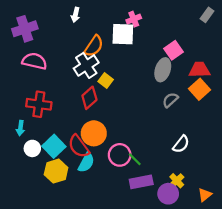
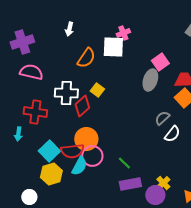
white cross: (86, 65) -> (66, 93), moved, turned 35
gray semicircle: (170, 100) -> (162, 118), moved
white semicircle: (181, 144) -> (172, 134), moved
red semicircle: (79, 146) -> (72, 151), turned -60
white circle: (32, 148) -> (29, 197), moved
pink circle: (120, 155) -> (92, 156), moved

